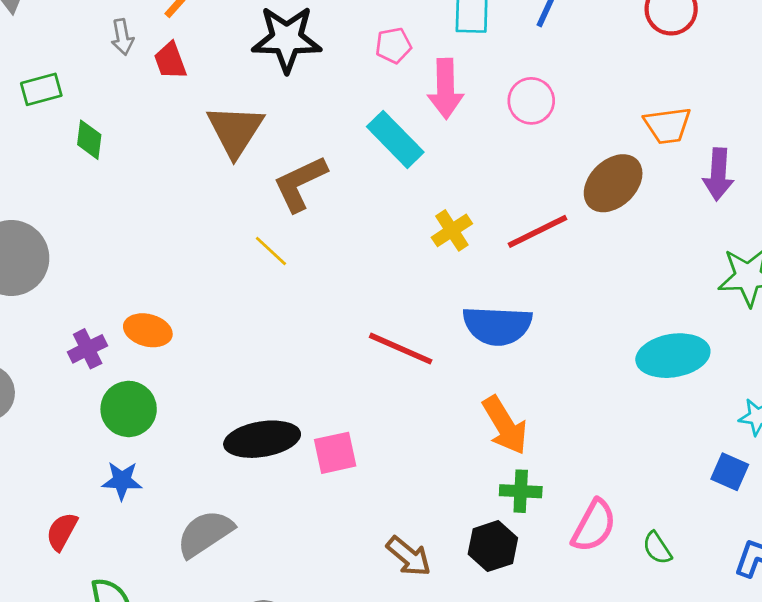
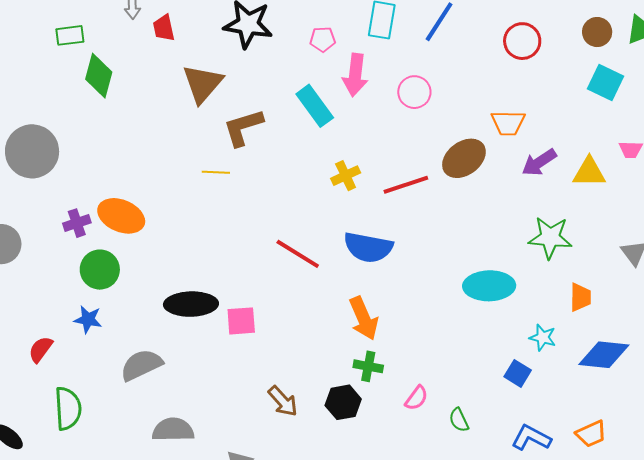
green diamond: (89, 140) -> (99, 76), size x1.5
purple arrow: (718, 174) -> (539, 162), turned 45
yellow line: (271, 251) -> (216, 172), turned -48
orange ellipse: (148, 330) -> (121, 216), size x1.4
pink semicircle: (594, 526) -> (416, 398), size x0.7

